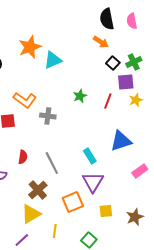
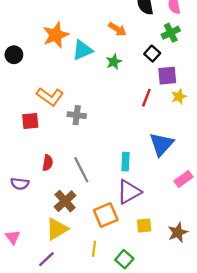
orange arrow: (101, 42) -> (117, 29), moved
green cross: (134, 62) -> (171, 33), moved
green star: (80, 96) -> (114, 62), moved
blue triangle: (121, 141) -> (161, 144), turned -30
cyan rectangle: (90, 156) -> (125, 162), turned 35
purple triangle: (93, 182) -> (129, 192), turned 30
yellow line: (55, 231) -> (94, 249), moved

